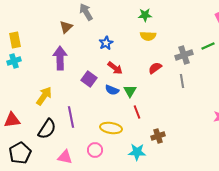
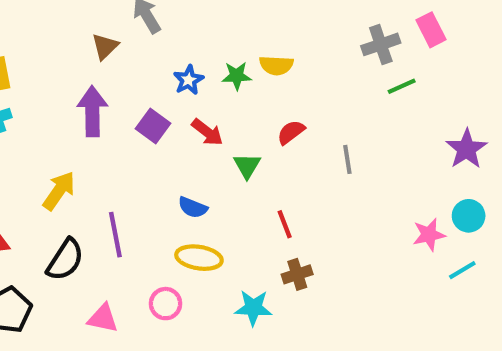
green star: (145, 15) -> (237, 76), moved
gray cross: (184, 55) -> (381, 44), moved
purple square: (89, 79) -> (153, 126), moved
blue semicircle: (112, 90) -> (193, 207), moved
green triangle: (130, 91) -> (247, 166), moved
red line: (137, 112) -> (285, 224), moved

